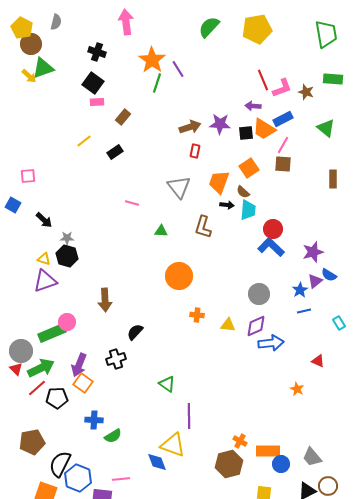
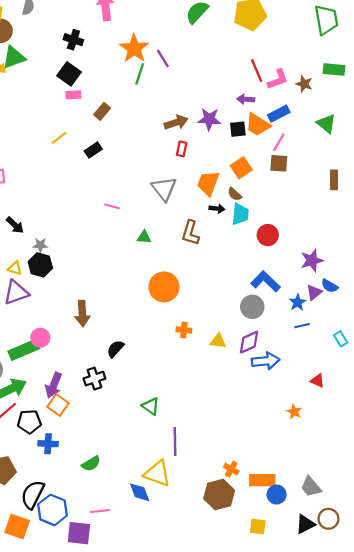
blue L-shape: (271, 247) -> (266, 281), moved
blue cross: (94, 420) -> (48, 444), moved

